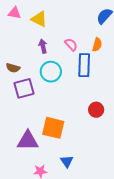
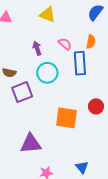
yellow triangle: (39, 19) -> (47, 15), moved
orange square: (53, 128) -> (67, 118), moved
blue triangle: (67, 161) -> (82, 167), moved

